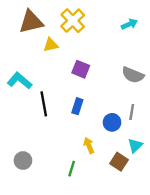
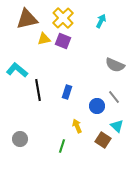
cyan arrow: (129, 24) -> (101, 21), moved, turned -40
purple square: (81, 69) -> (63, 41), moved
gray line: (132, 112) -> (114, 97), turned -48
cyan triangle: (135, 145) -> (117, 126), turned -32

